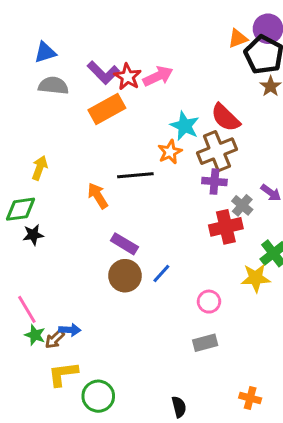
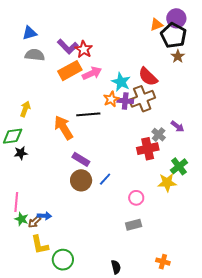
pink arrow: (158, 76) -> (92, 73), moved
purple cross: (214, 182) -> (125, 101), moved
orange arrow: (98, 196) -> (63, 128), size x1.4
pink line: (27, 309) -> (16, 202), turned 36
yellow L-shape: (63, 374) -> (40, 245), turned -95

